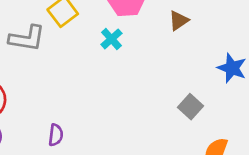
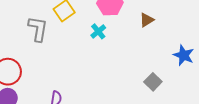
gray L-shape: (27, 38) -> (38, 29), turned -92

